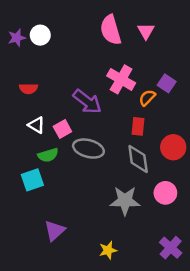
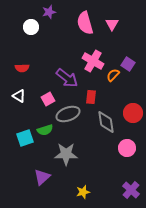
purple star: (17, 38) -> (49, 12), moved
white triangle: (36, 125) -> (19, 96), moved
red rectangle: (138, 126) -> (91, 97), moved
gray ellipse: (88, 149) -> (68, 114), turned -35
green semicircle: (48, 155) -> (45, 130), moved
gray star: (125, 201) -> (66, 154), moved

